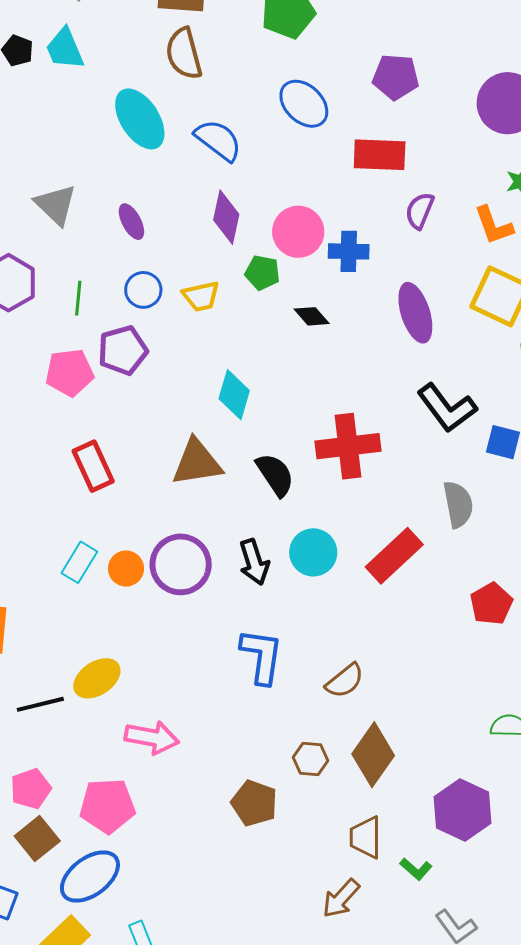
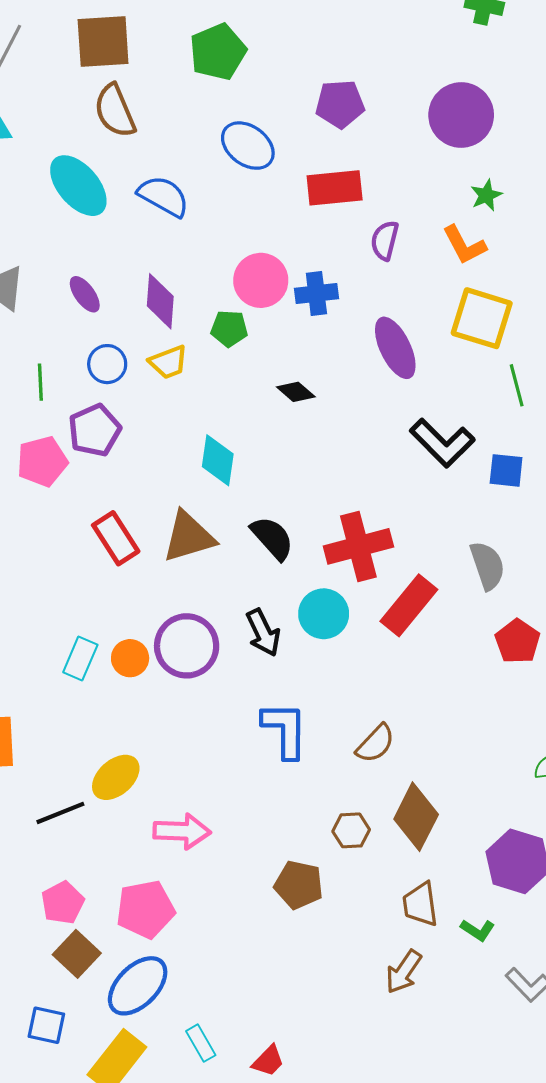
purple diamond: (226, 217) -> (160, 301), moved
black diamond: (312, 316) -> (296, 392), moved
red cross: (348, 446) -> (358, 546), moved
red rectangle: (93, 466) -> (116, 538), moved
gray semicircle: (458, 504) -> (487, 566), moved

